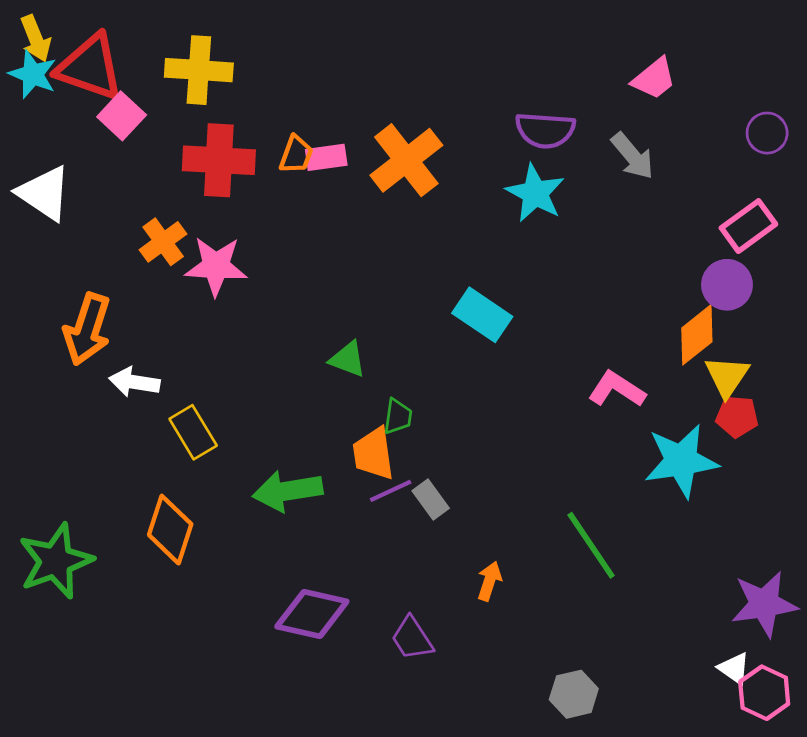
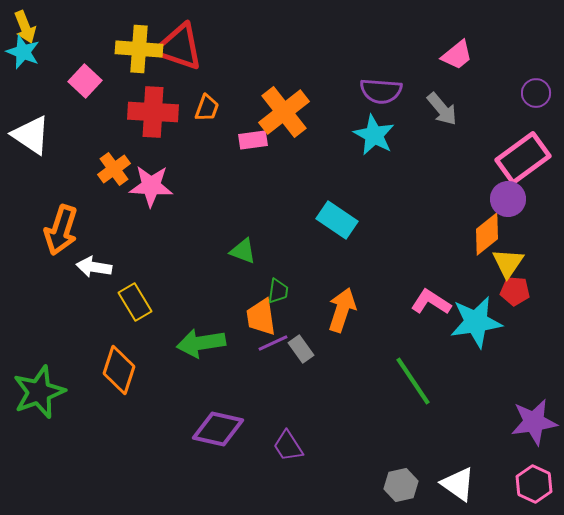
red triangle: (90, 67) -> (179, 47), moved
pink rectangle: (326, 157) -> (253, 140), moved
pink rectangle: (748, 226) -> (523, 158), size x1.4
pink L-shape: (617, 389) -> (431, 302), moved
orange arrow: (489, 581) -> (342, 310), moved, size x1.6
white triangle: (734, 668) -> (458, 484), moved, size x1.5

